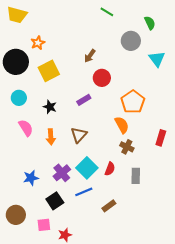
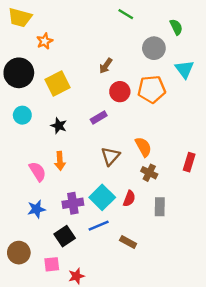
orange star: (38, 43) -> (45, 41), moved
orange pentagon: (133, 102) -> (152, 89), moved, turned 30
pink semicircle: (26, 128) -> (38, 172), moved
brown triangle: (79, 135) -> (110, 156), moved
purple cross: (62, 173) -> (73, 203), turned 30
brown rectangle: (109, 206) -> (128, 242), turned 64

